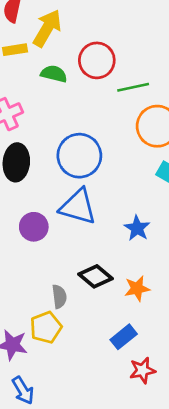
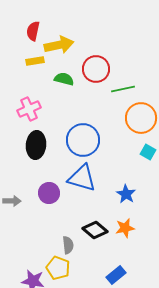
yellow arrow: (47, 28) -> (59, 45), turned 48
orange star: (137, 288) -> (125, 228), moved
yellow pentagon: (46, 327) -> (58, 268), turned -30

